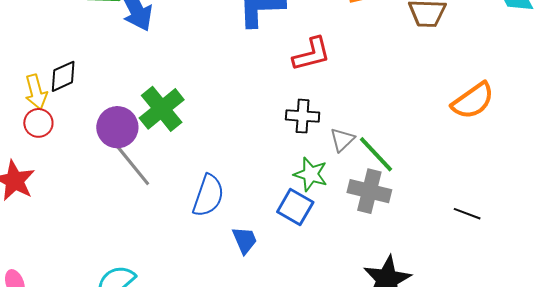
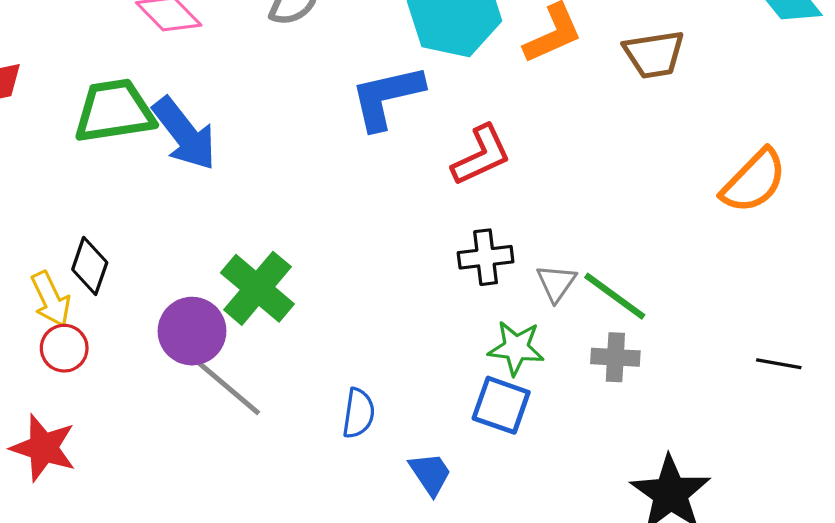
black diamond: (63, 76) -> (90, 266), turned -36
gray cross: (369, 191) -> (615, 357), size x0.7
blue semicircle: (208, 196) -> (359, 413), size x0.7

